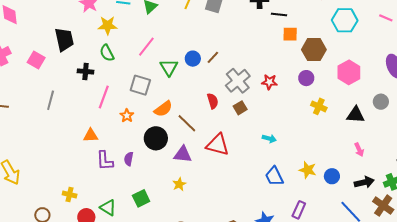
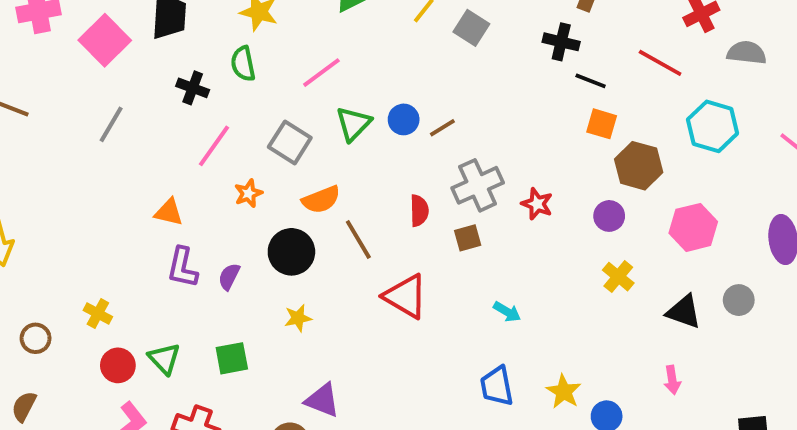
pink square: (36, 60) -> (105, 40), size x1.4
purple triangle: (183, 154) -> (322, 400), moved
yellow star: (179, 184) -> (298, 318), moved

